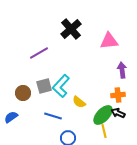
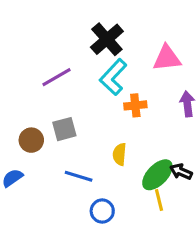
cyan L-shape: (61, 86) -> (113, 77), moved
orange cross: (118, 95) -> (135, 105), moved
yellow semicircle: (79, 102) -> (120, 154), turned 56

